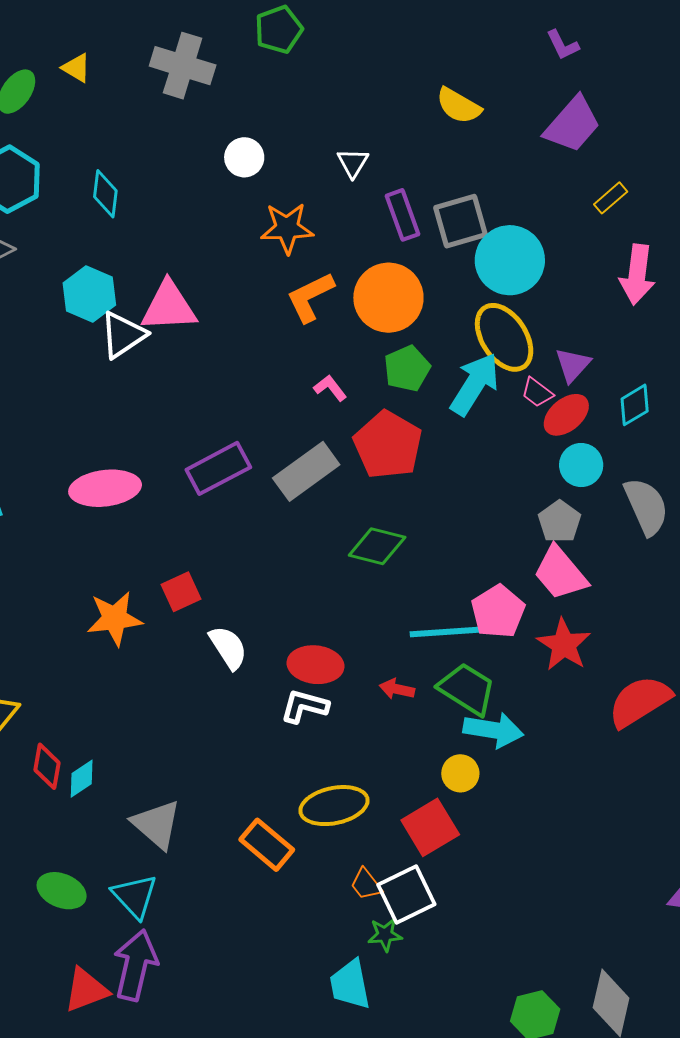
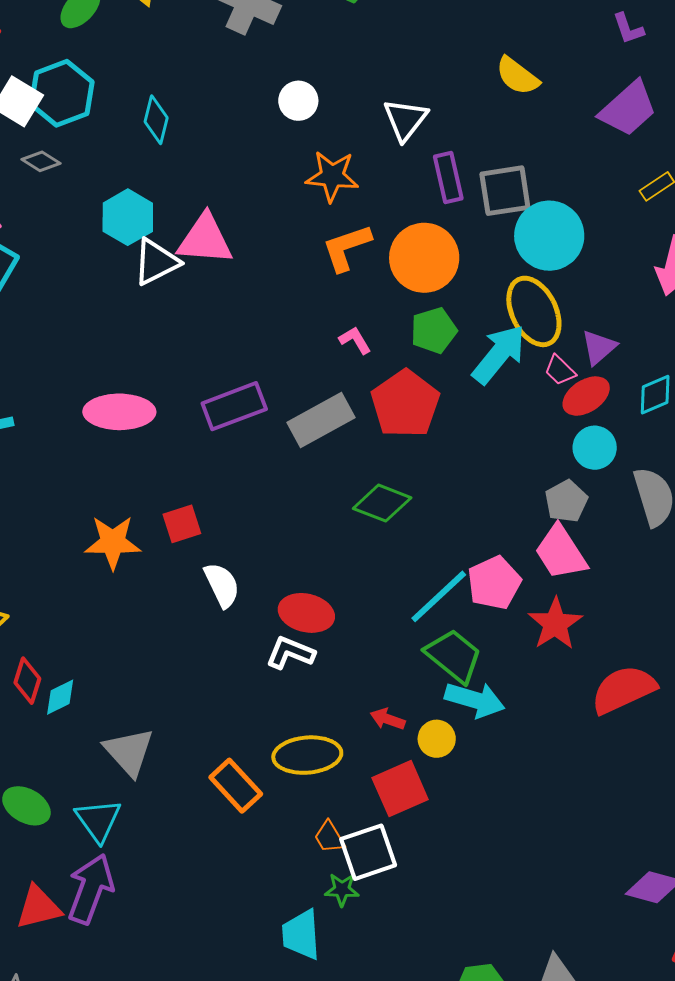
white triangle: (353, 163) -> (405, 120), size x1.4
cyan line: (445, 632) -> (439, 596), turned -46
red arrow: (397, 689) -> (388, 719), moved

